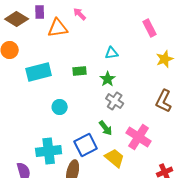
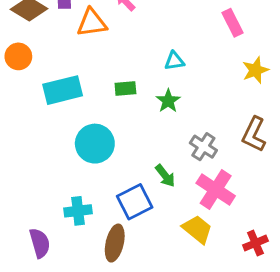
gray cross: (115, 101) -> (203, 147), moved
cyan circle: (60, 107) -> (95, 144), size x1.6
cyan cross: (49, 151) -> (78, 211), size x0.7
yellow trapezoid: (115, 158) -> (197, 229), moved

